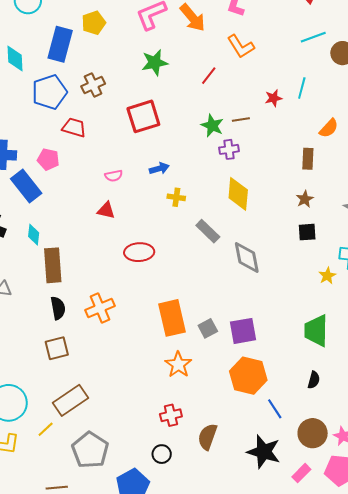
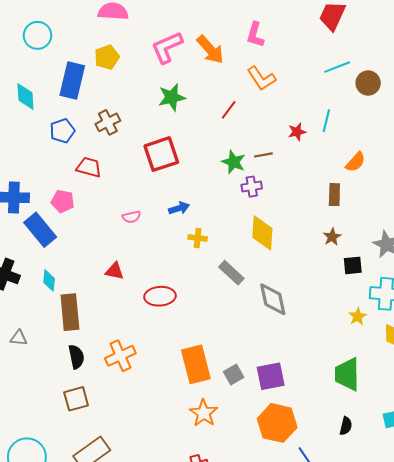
blue pentagon: (49, 92) -> (62, 131), size x0.7
red triangle: (106, 210) -> (114, 271), moved
black square: (307, 232) -> (353, 265), moved

